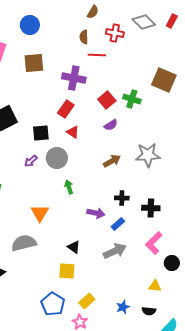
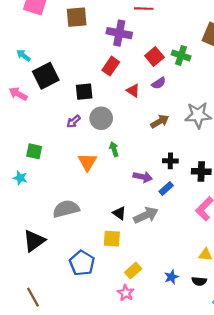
red triangle: (73, 132) -> (133, 91), moved
orange triangle: (40, 213) -> (87, 162), moved
gray arrow: (115, 251) -> (146, 215), moved
blue pentagon: (53, 304) -> (82, 263), moved

